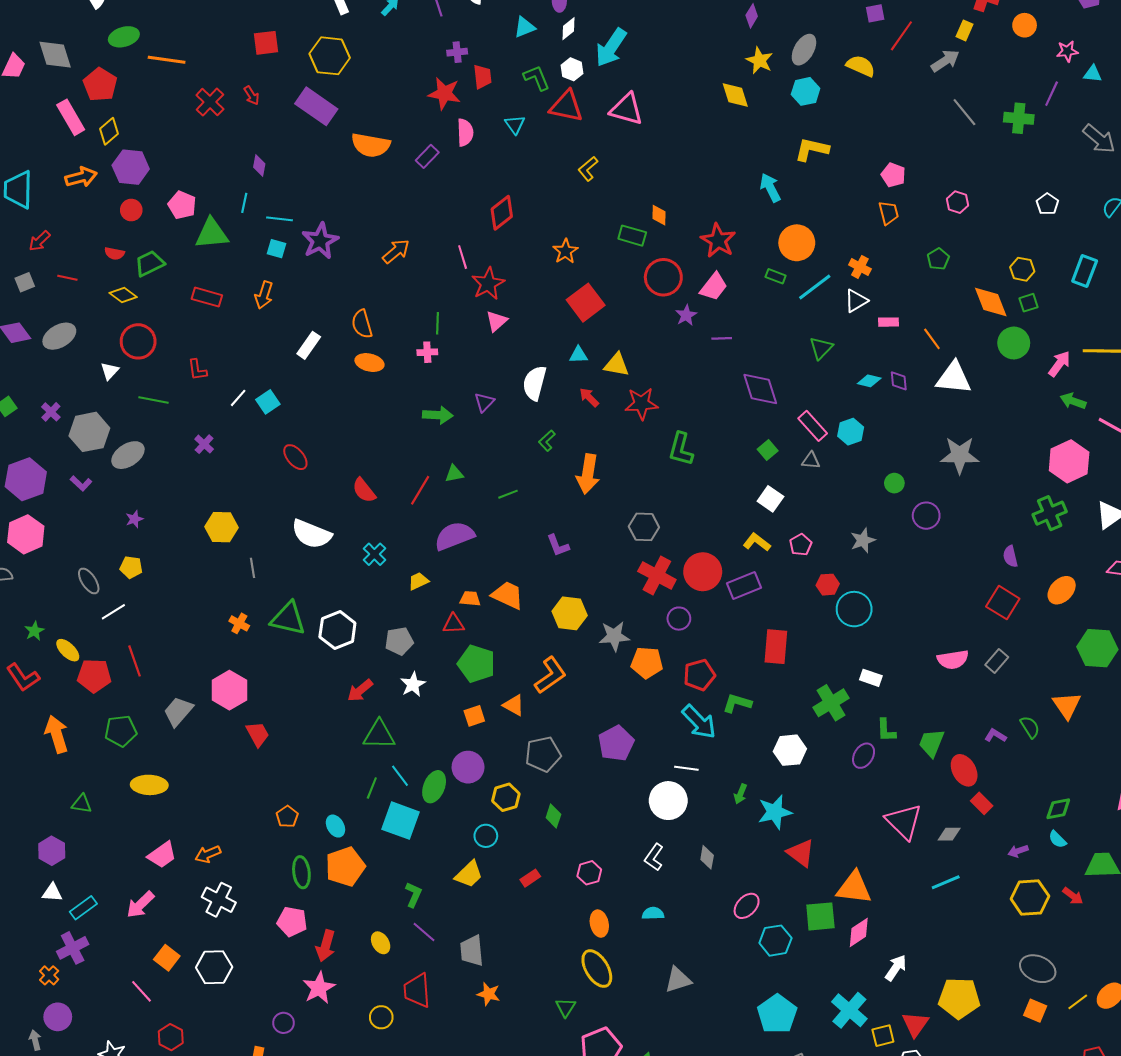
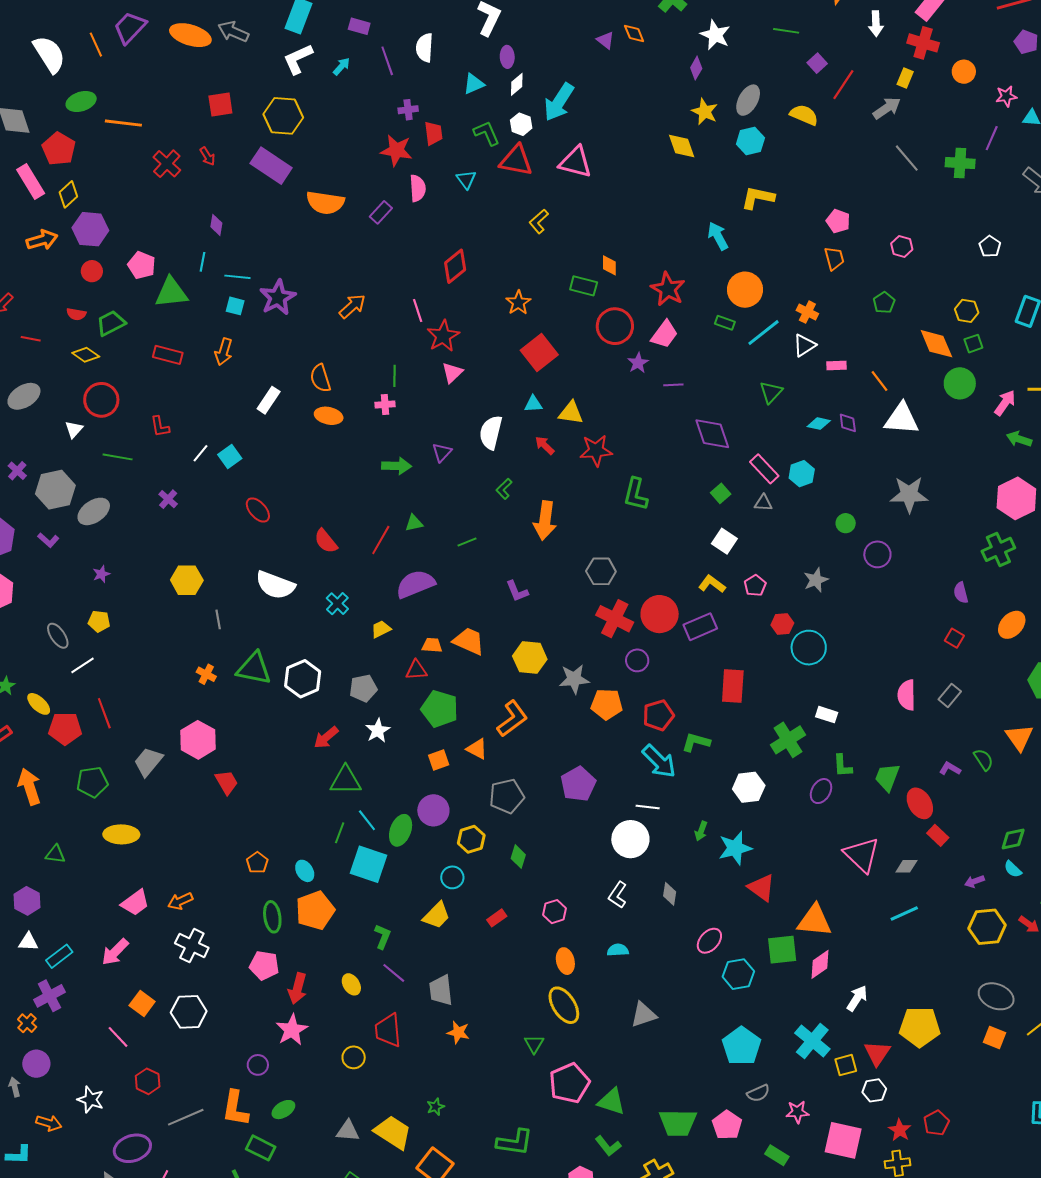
purple square: (875, 13) -> (817, 63), turned -30
red square: (1003, 603) -> (954, 638), size x0.6
pink semicircle: (953, 660) -> (907, 695), turned 100

